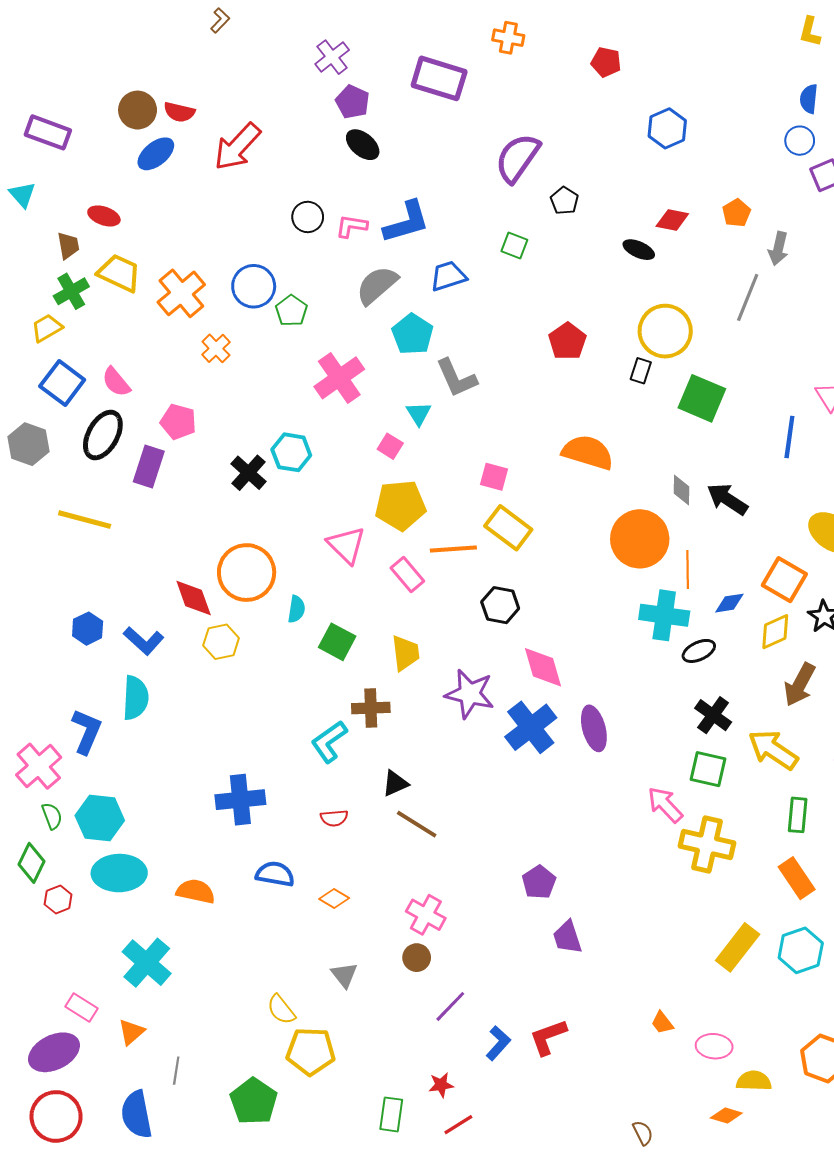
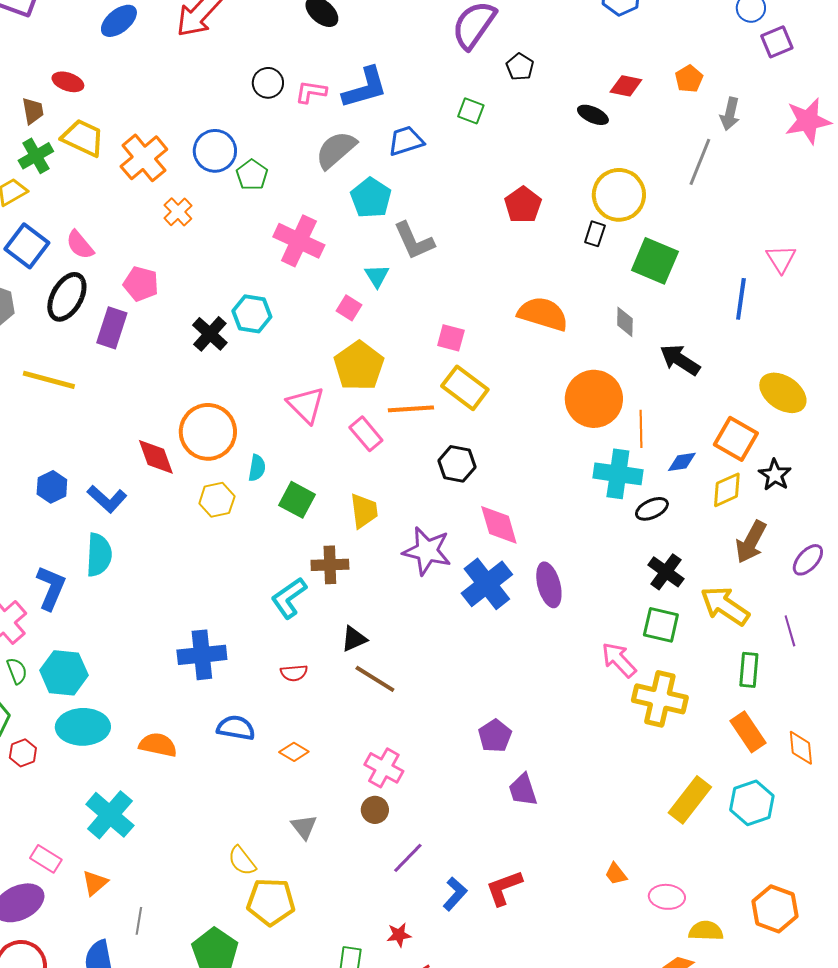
pink cross: (339, 378) -> (299, 241), turned -30
gray diamond: (682, 490) -> (625, 322), moved
yellow pentagon: (400, 505) -> (359, 366), turned -30
yellow hexagon: (221, 642) -> (217, 500), moved

